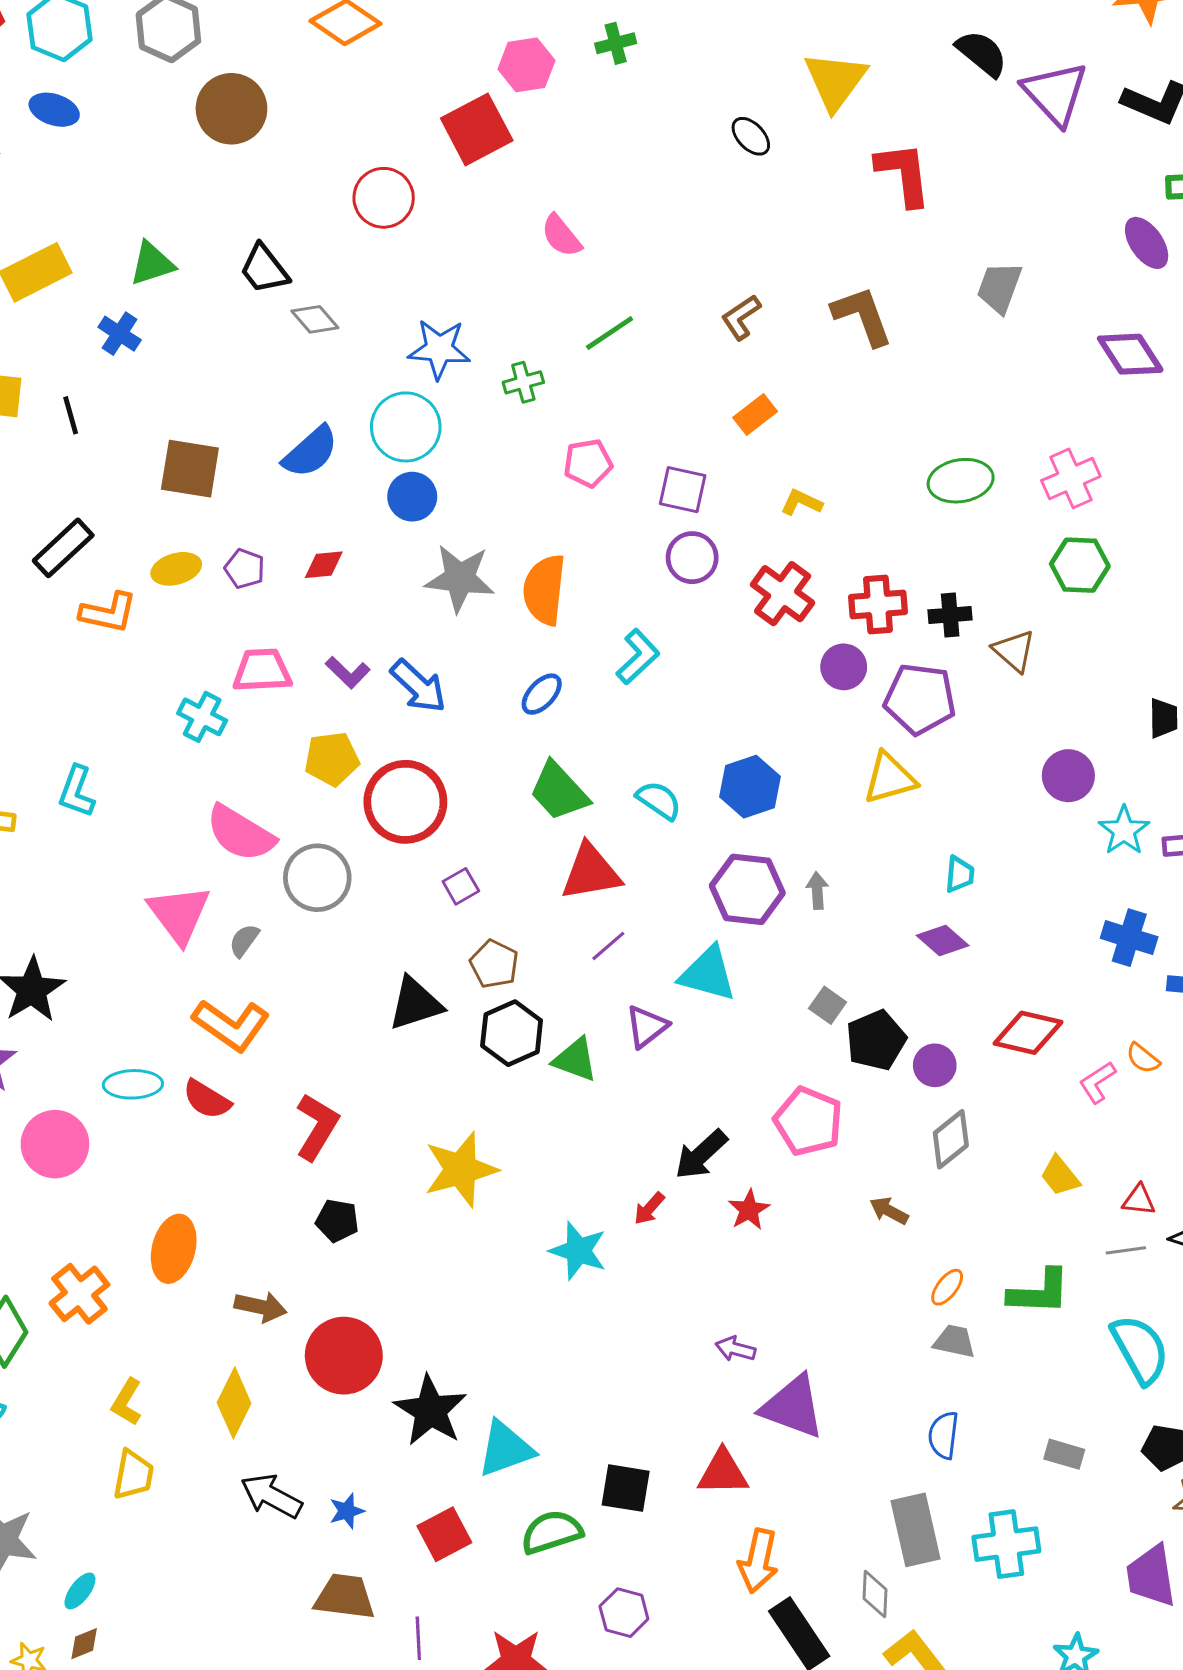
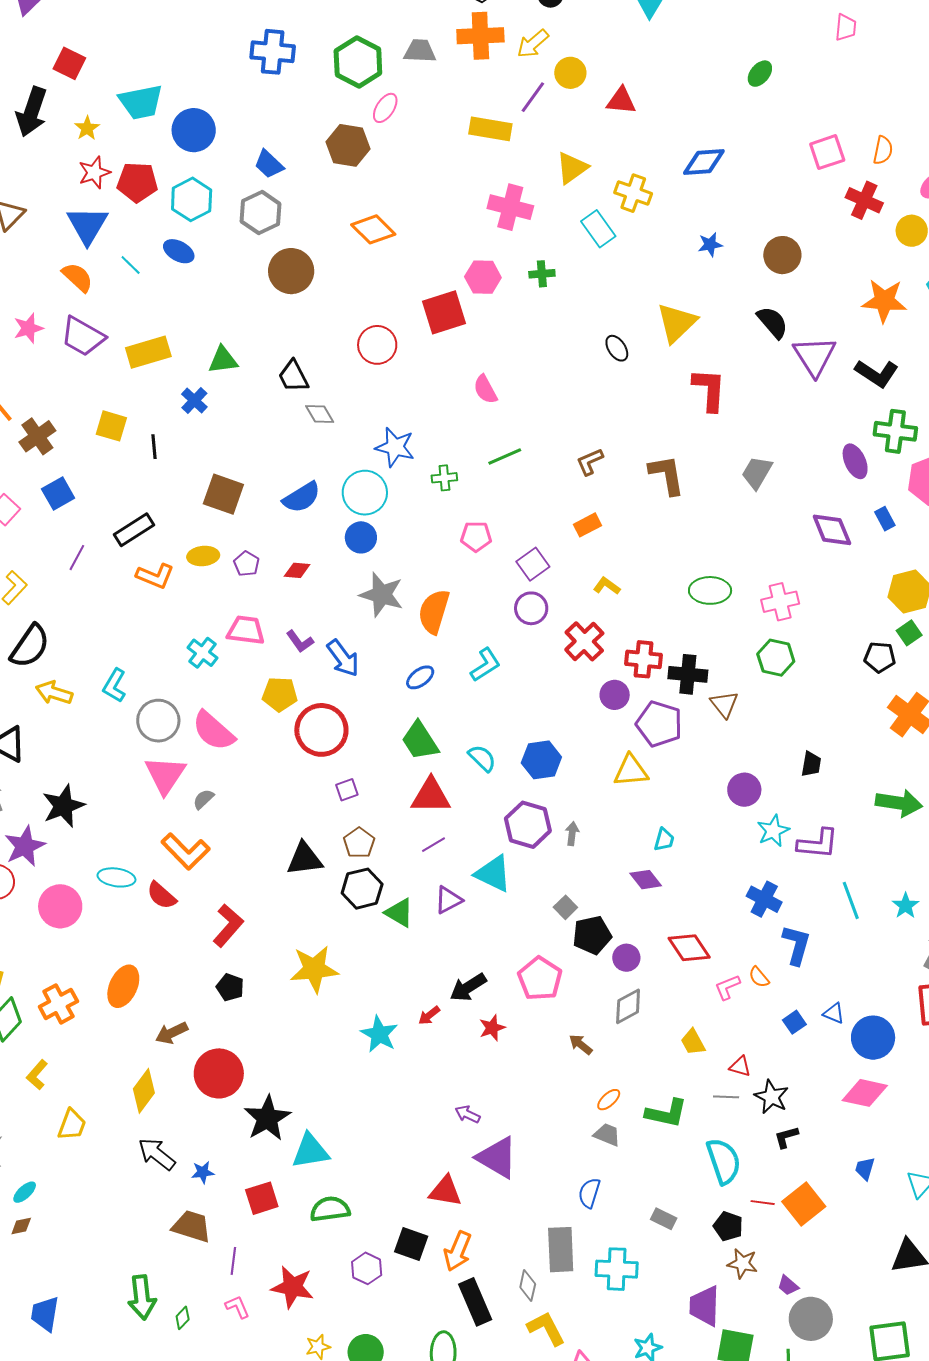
purple square: (683, 490) -> (533, 564), turned 32
black cross: (950, 615) -> (688, 674), size x1.4
gray circle: (317, 878) -> (158, 721), moved
red diamond: (1028, 1033) -> (689, 948), turned 33
brown arrow: (261, 1307) -> (172, 1033), turned 132
yellow L-shape: (127, 1402) -> (37, 1075), moved
black square: (626, 1488) -> (411, 1244), moved

